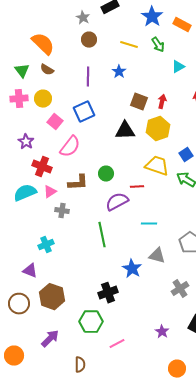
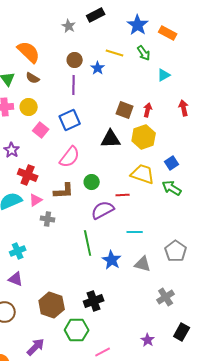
brown circle: (89, 40) -> (75, 60), moved
blue star: (119, 72) -> (98, 68), moved
pink semicircle: (70, 147) -> (70, 157), moved
cyan cross: (46, 245) -> (18, 251), moved
blue star: (132, 269) -> (112, 260), moved
brown hexagon: (52, 297) -> (52, 305), moved

